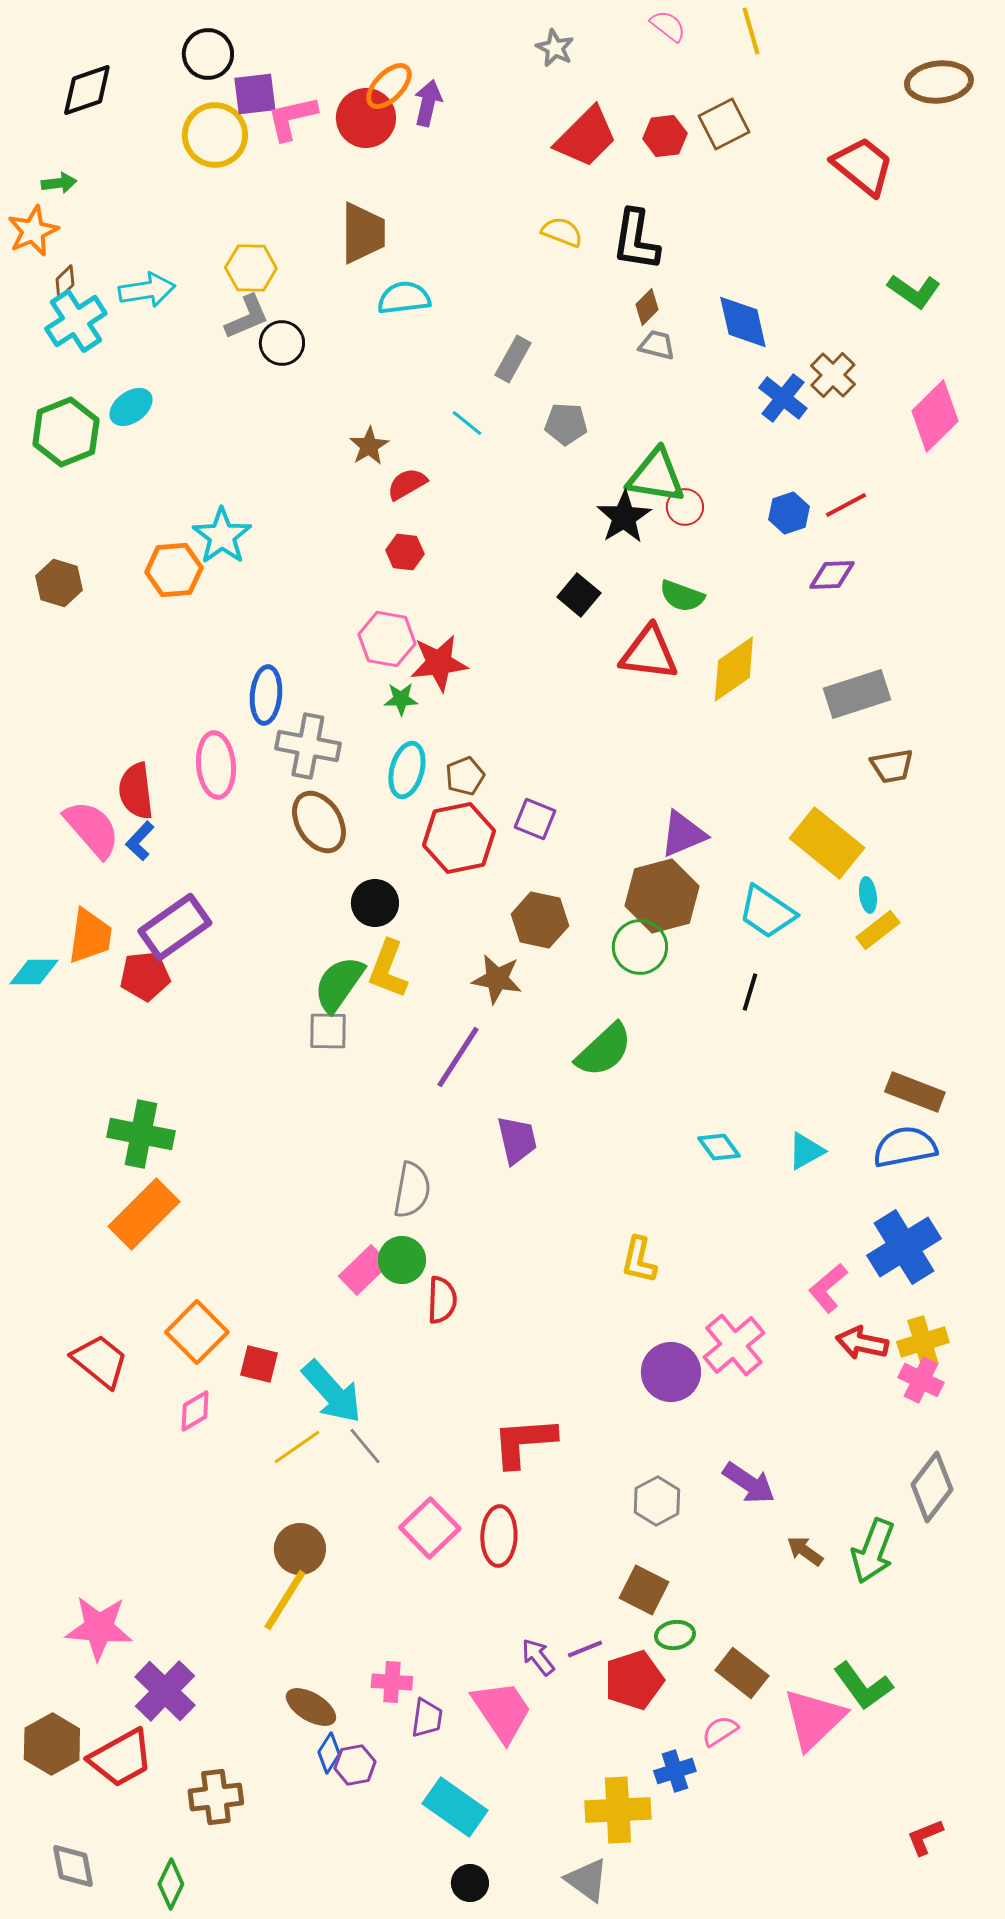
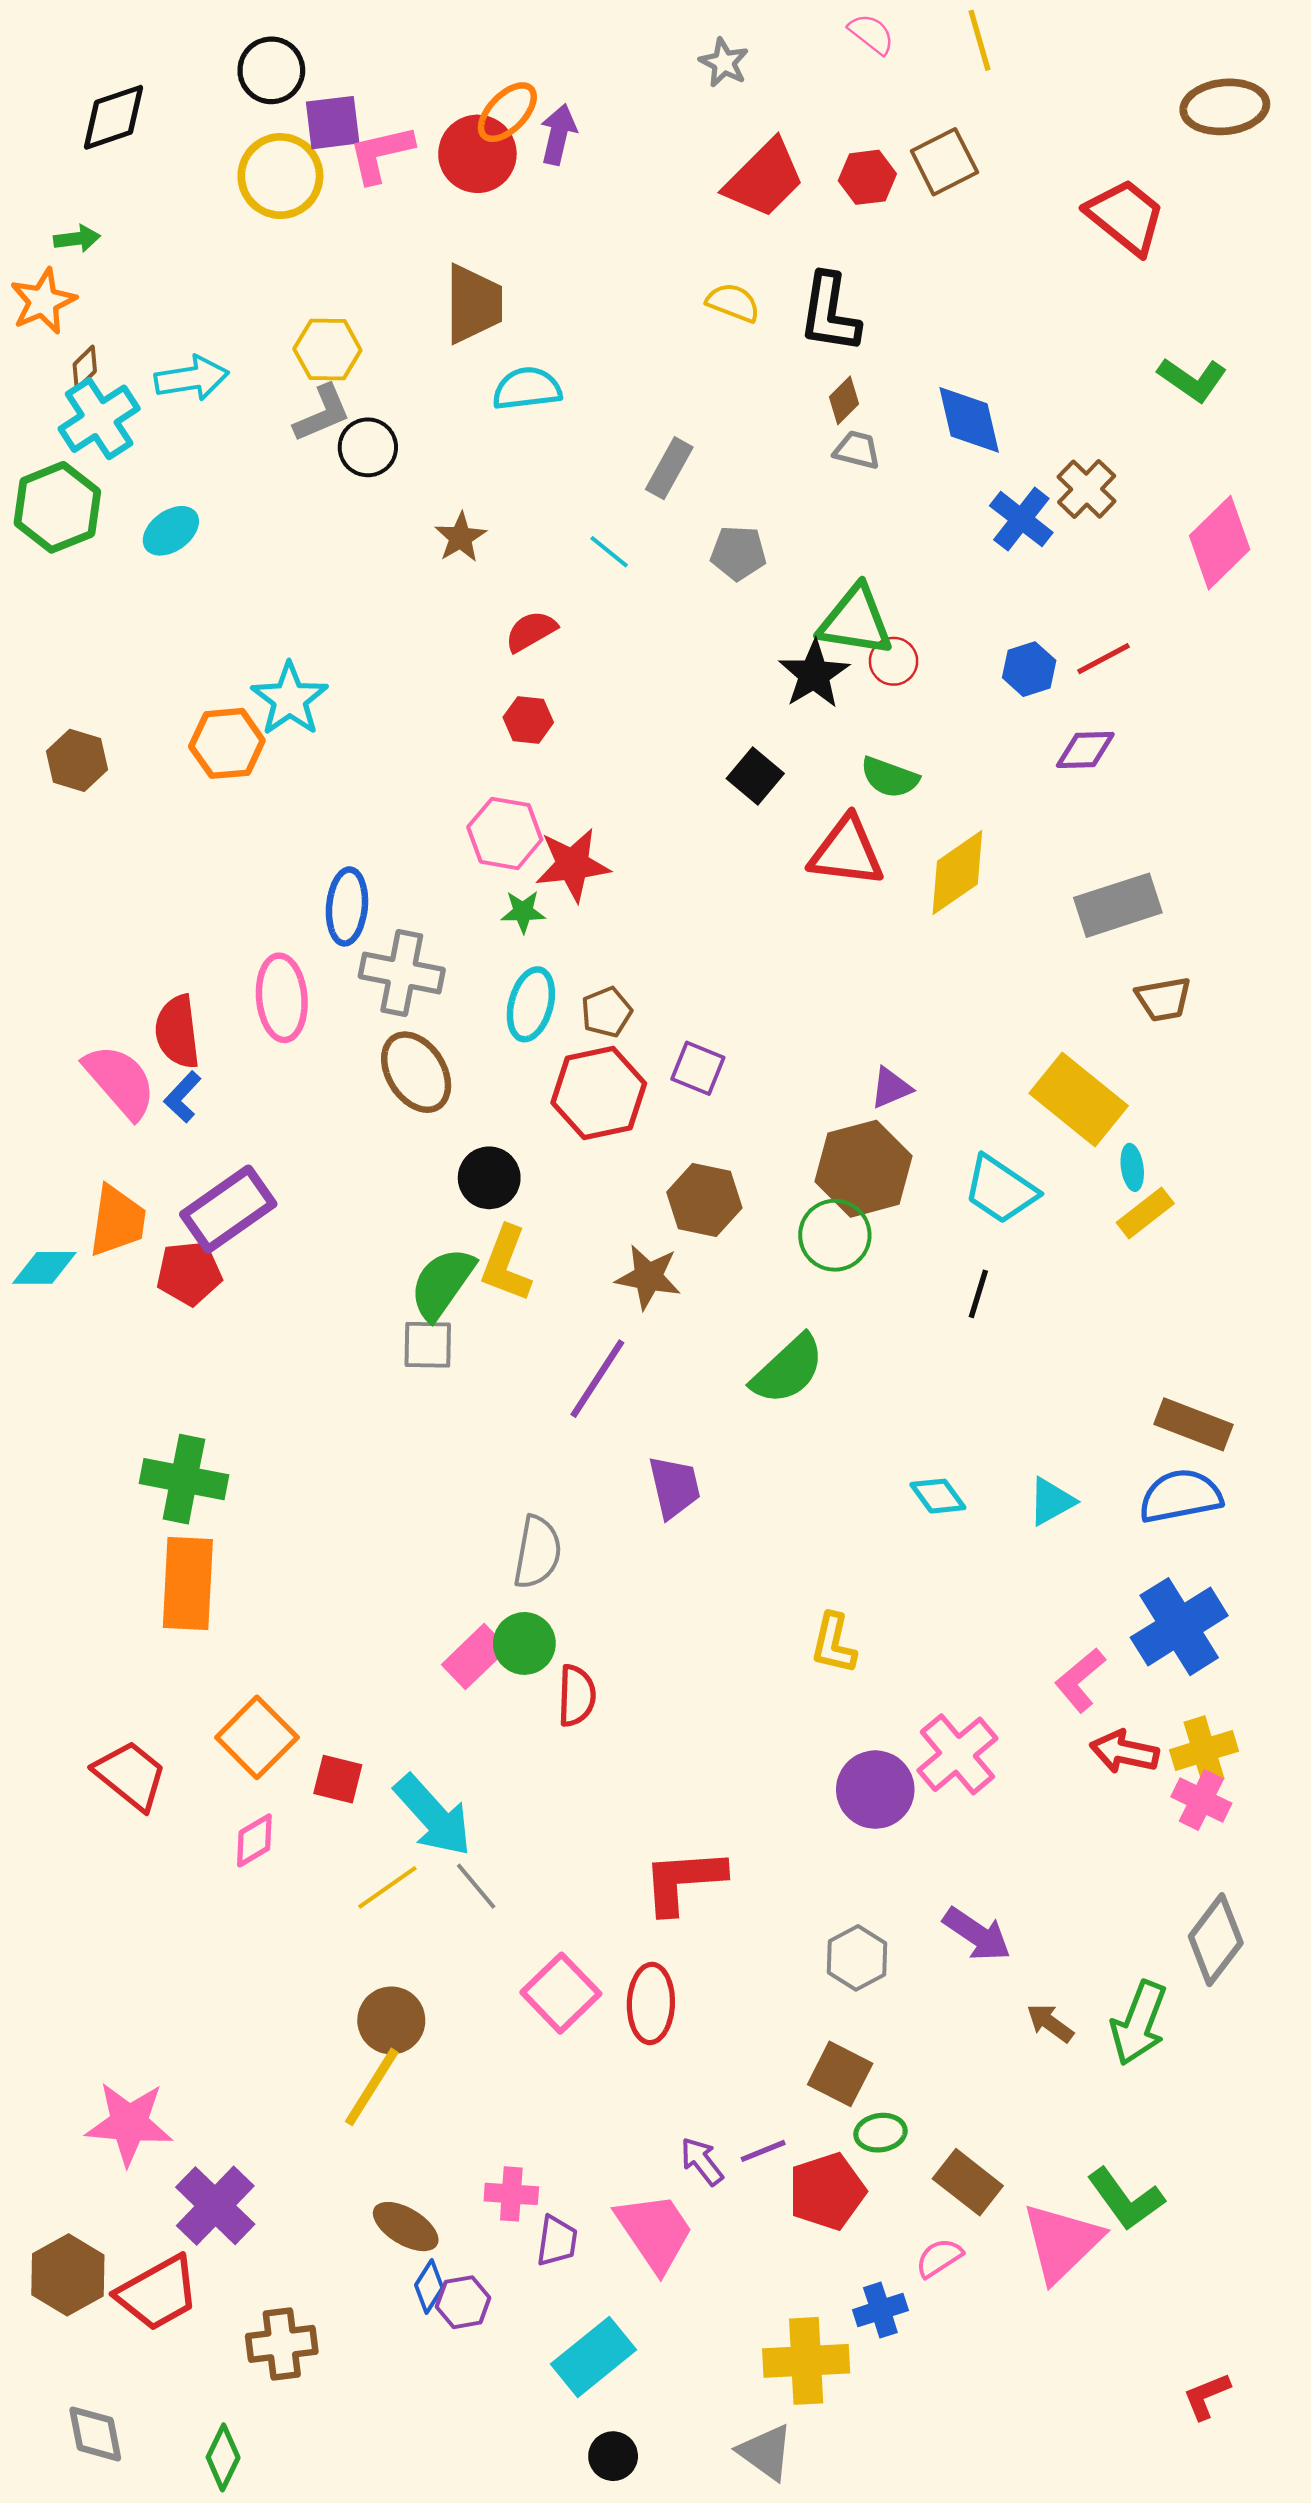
green hexagon: (66, 432) -> (57, 507), moved
brown star: (369, 446) -> (460, 537), moved
purple triangle: (683, 834) -> (891, 1088), size x0.7
orange rectangle: (144, 1214) -> (188, 1583), turned -42
cyan rectangle: (455, 1807) -> (594, 2357), turned -74

